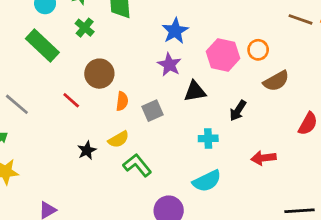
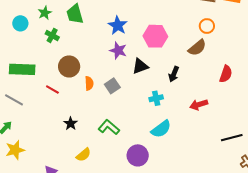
green rectangle: (42, 46) -> (22, 69), moved, turned -30
orange circle: (258, 50) -> (207, 26), moved
yellow semicircle: (119, 139) -> (84, 155), moved

